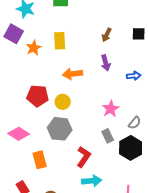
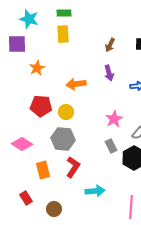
purple square: (14, 34) -> (17, 44), turned -30
yellow rectangle: (60, 41) -> (63, 34), moved
orange star: (34, 48) -> (37, 68), moved
red L-shape: (84, 157) -> (73, 167), moved

